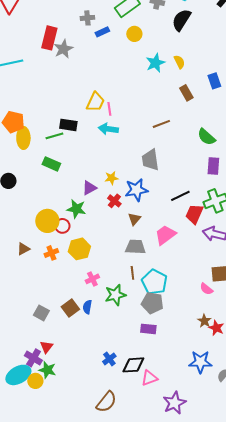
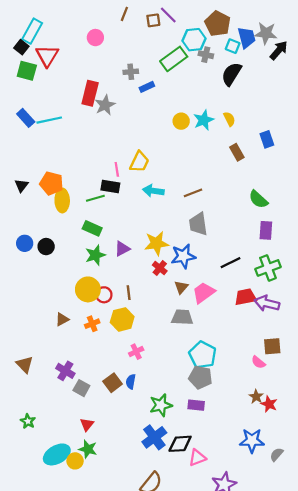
yellow circle: (134, 34) -> (181, 121), moved
pink line: (109, 109) -> (117, 169), moved
brown line: (161, 124) -> (193, 193), moved
yellow star: (111, 178) -> (156, 243), size x1.6
purple triangle: (89, 188) -> (122, 249), moved
green star: (76, 209) -> (95, 255), moved, turned -30
red trapezoid: (194, 214) -> (245, 297), moved, turned 55
pink trapezoid: (165, 235) -> (204, 293), moved
brown line: (132, 273) -> (129, 293), moved
green star: (115, 295) -> (161, 405), moved
purple cross: (33, 358) -> (65, 371), moved
blue cross: (109, 359) -> (154, 437), size x1.6

